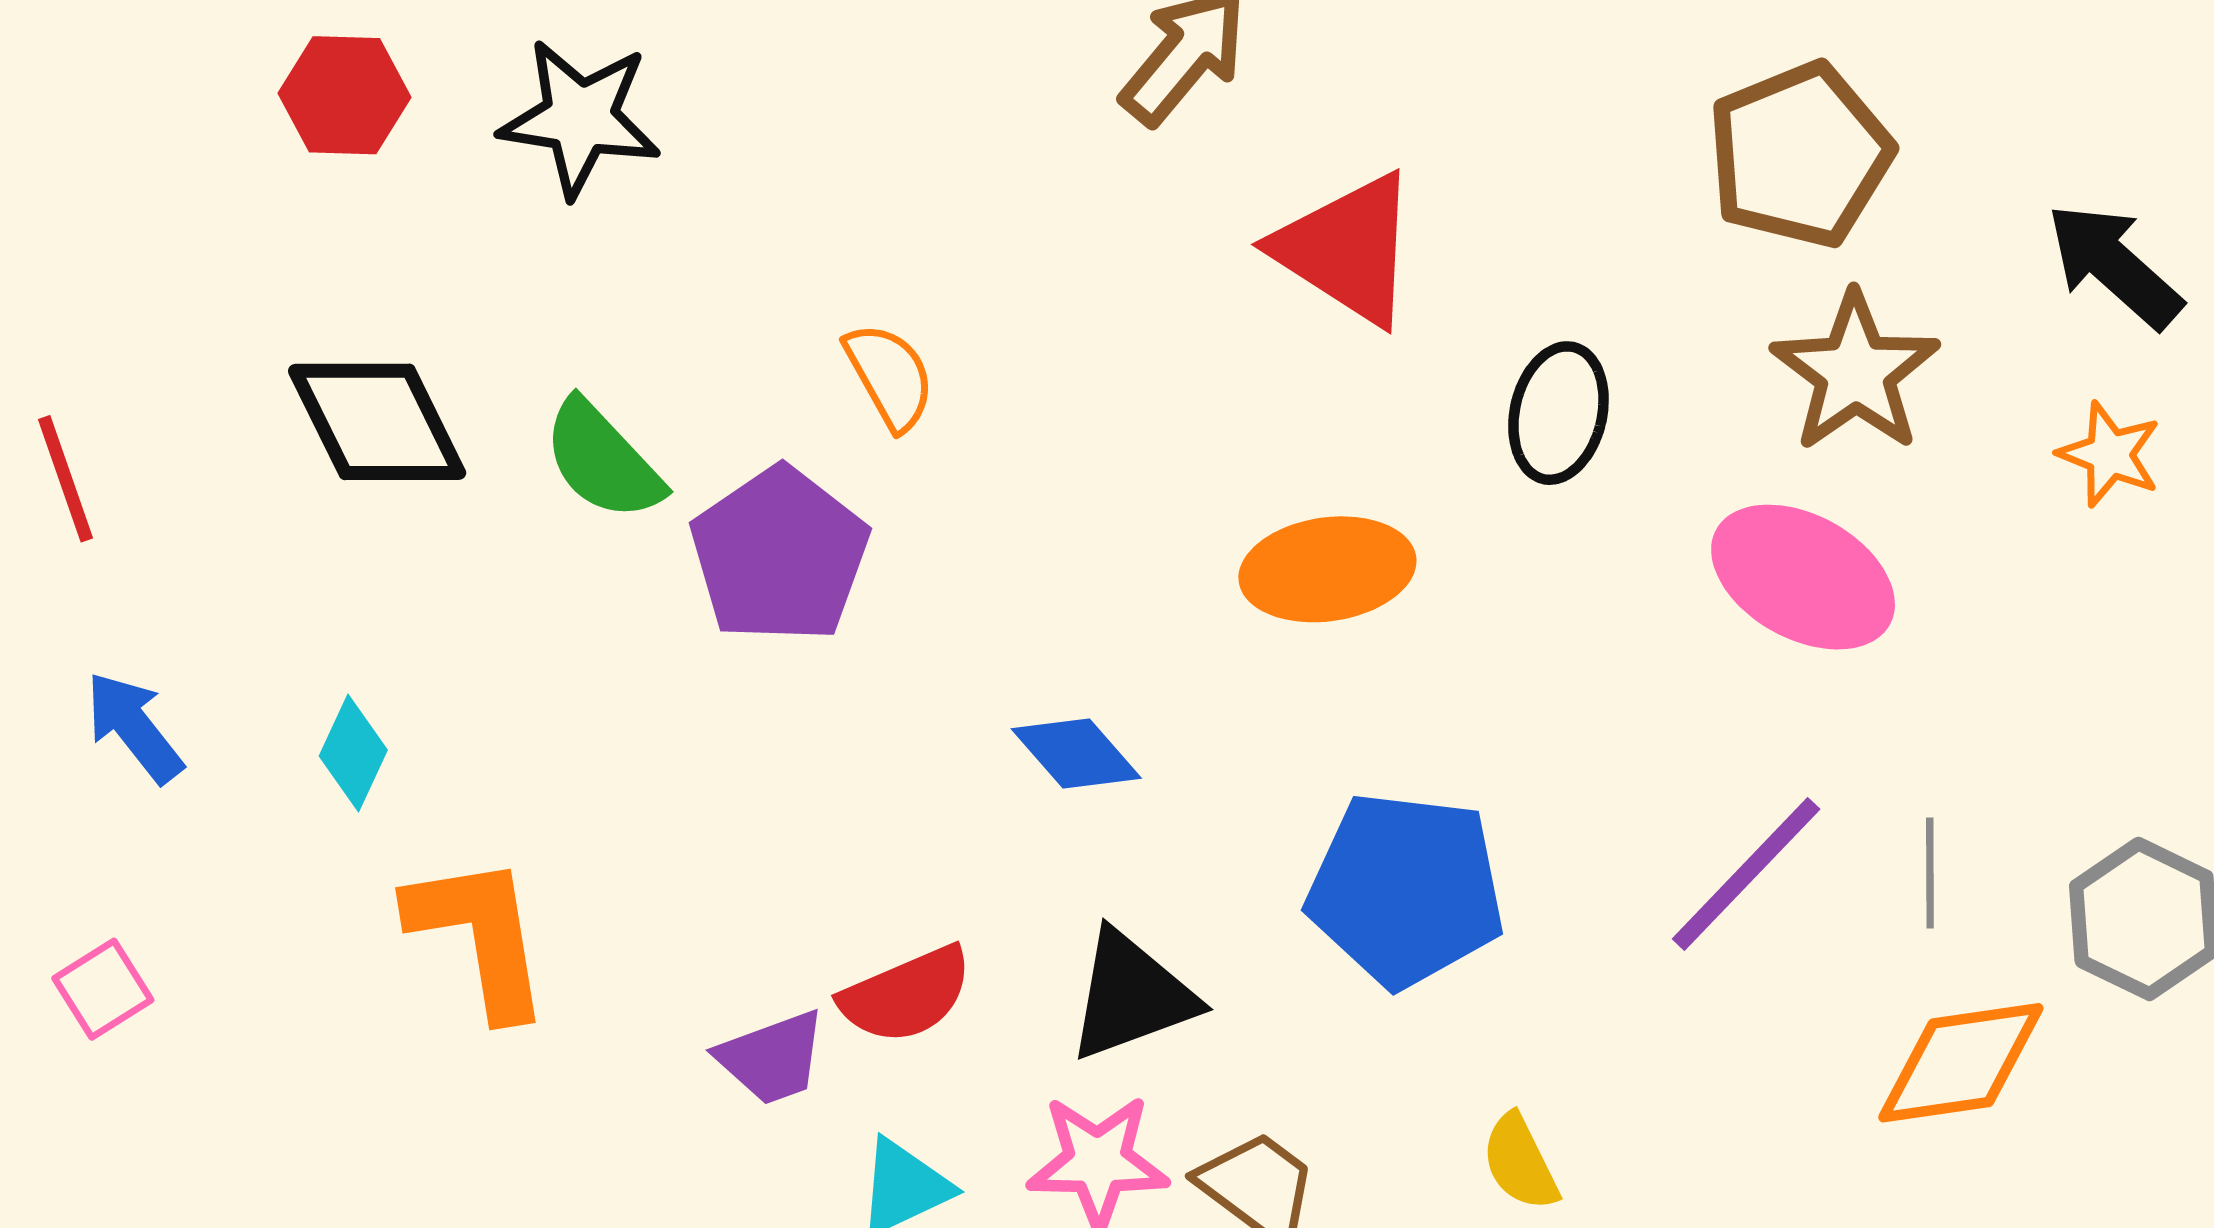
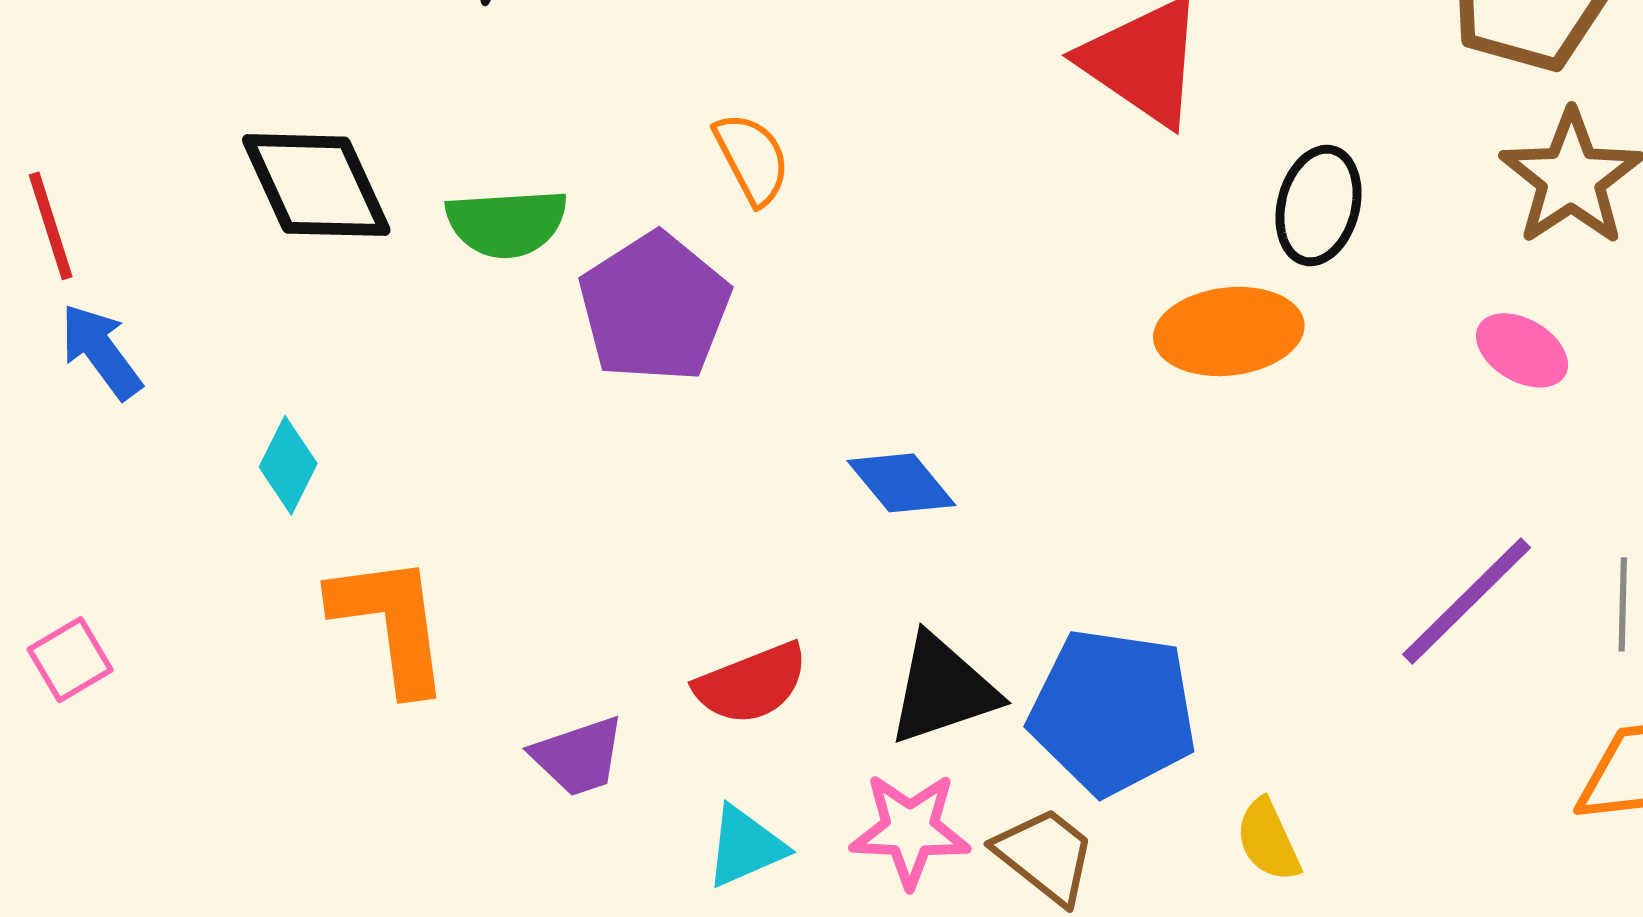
green semicircle: (603, 460) -> (507, 223), turned -52
orange ellipse: (1327, 569) -> (1229, 331), moved
pink ellipse: (1803, 577) -> (1522, 350), size x0.6
blue arrow: (134, 727) -> (101, 351), moved
blue pentagon: (1406, 889) -> (1113, 712), moved
purple trapezoid: (772, 1058) -> (578, 756), moved

